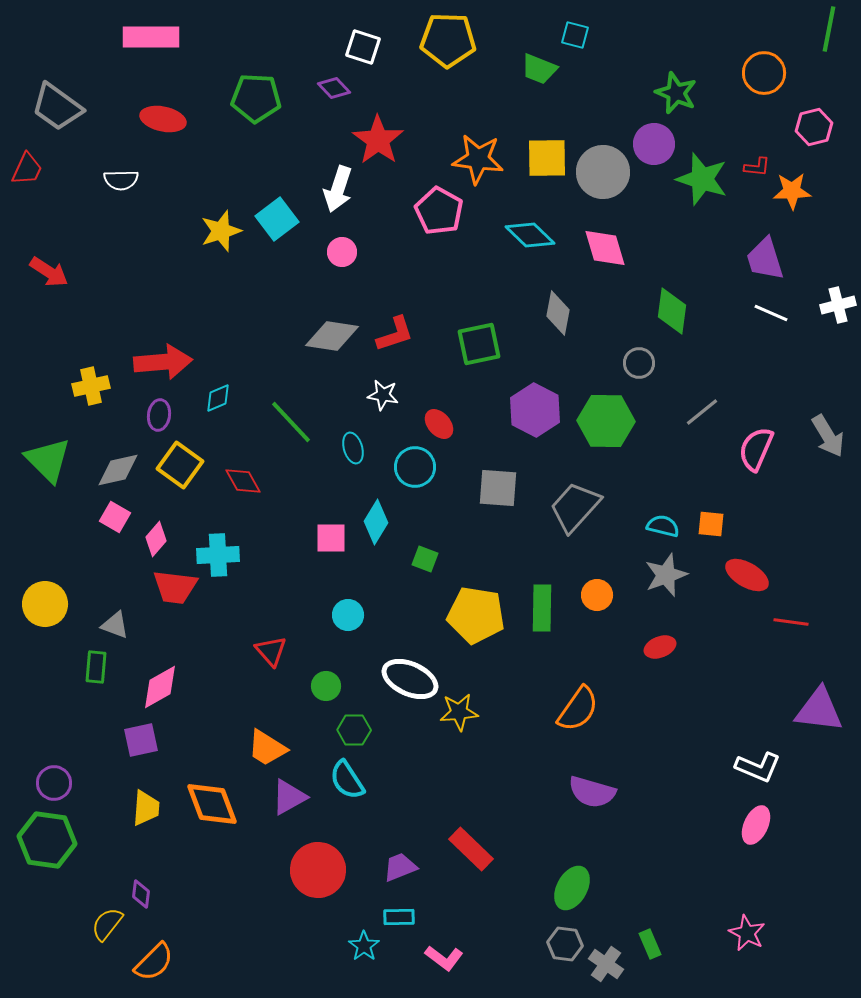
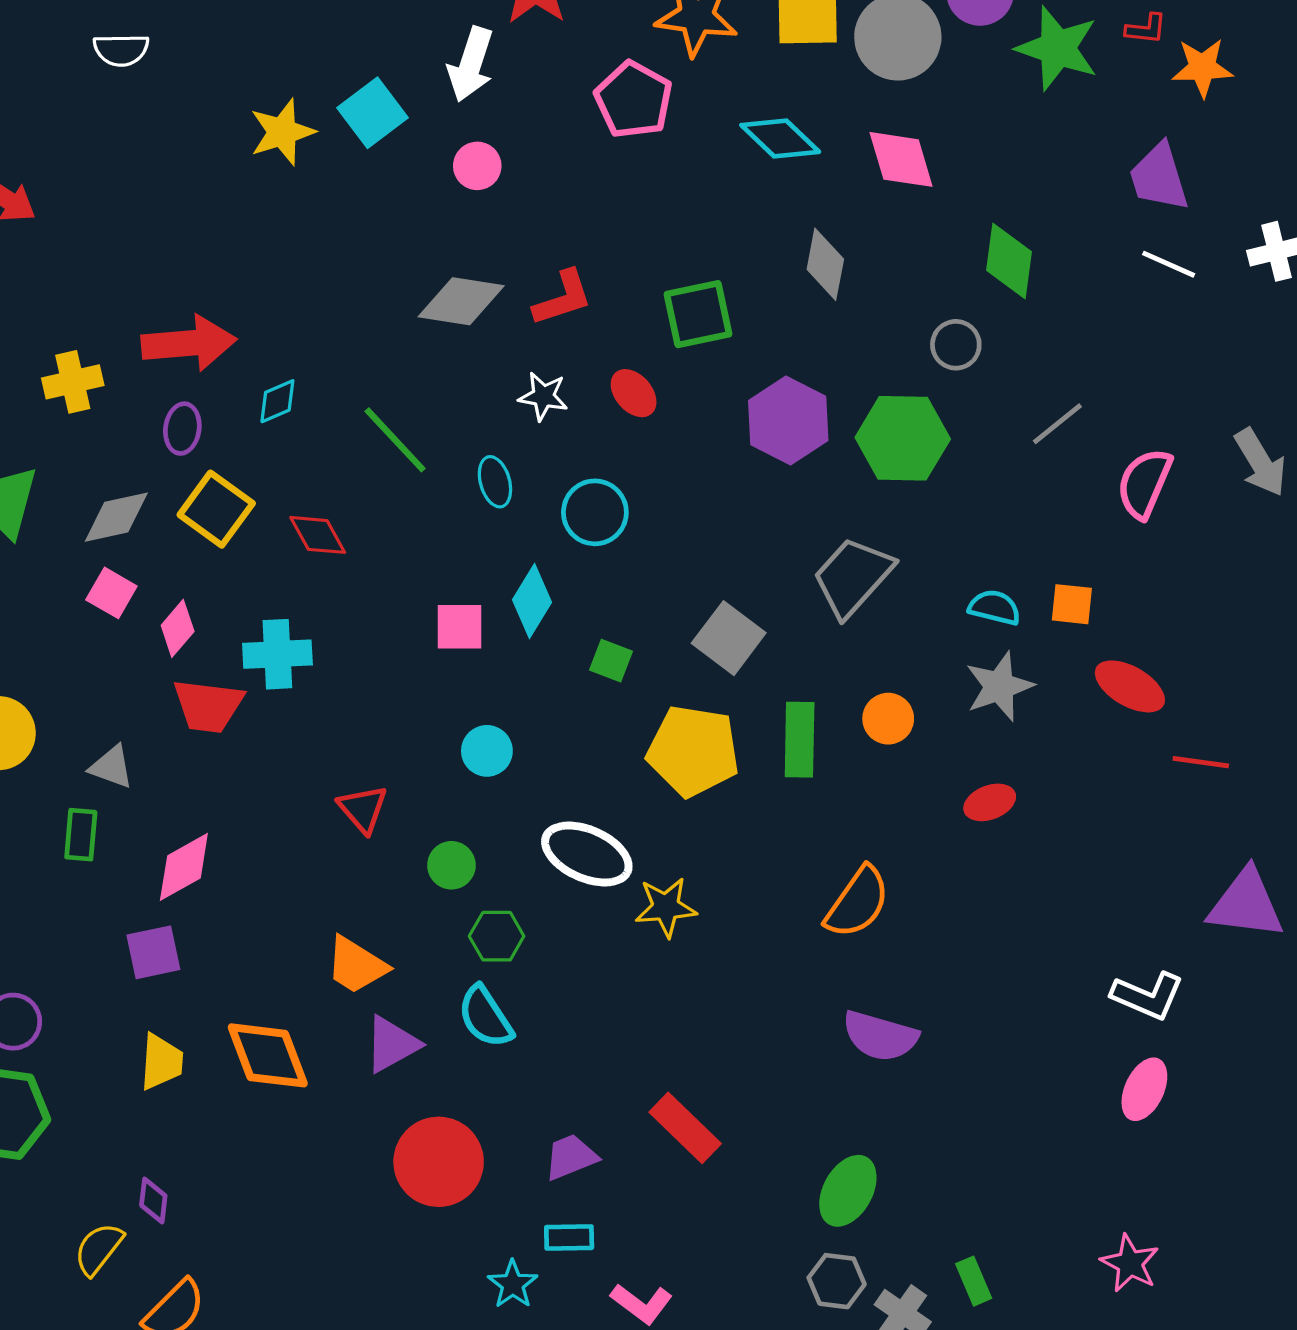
red ellipse: (439, 424) -> (634, 393), moved
gray square: (498, 488) -> (729, 638), moved, turned 33

